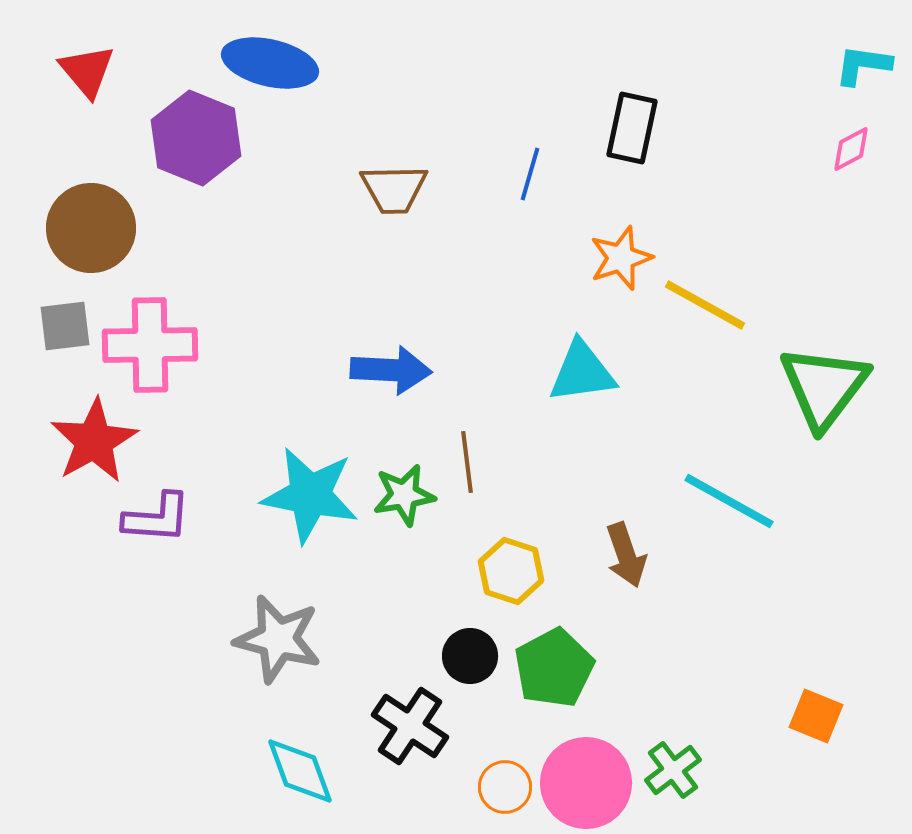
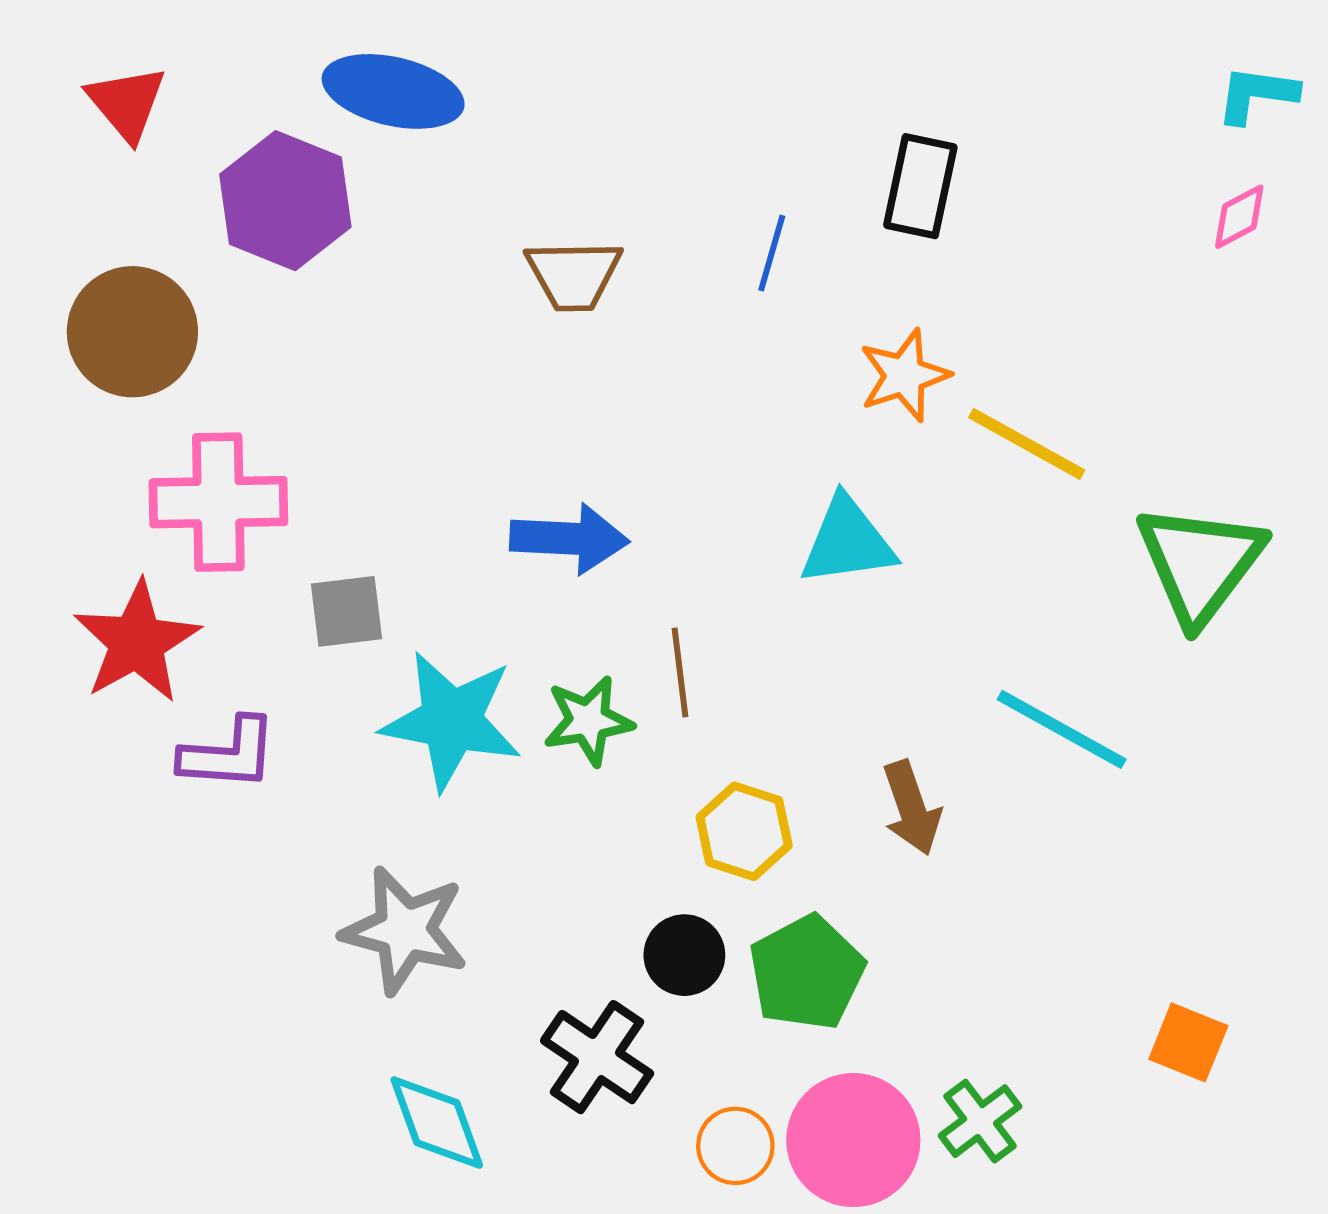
gray square: (65, 326) -> (347, 611), moved

